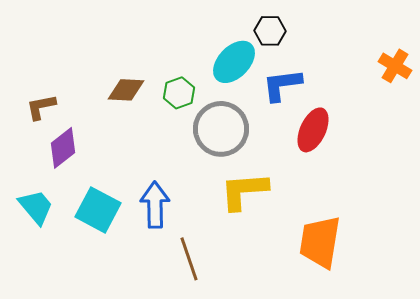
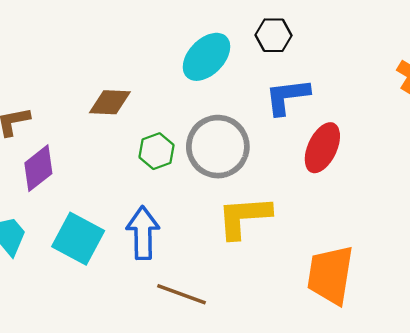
cyan ellipse: (234, 62) -> (206, 57), moved
green hexagon: (179, 93) -> (157, 151), moved
brown line: (189, 259) -> (182, 294), turned -51

